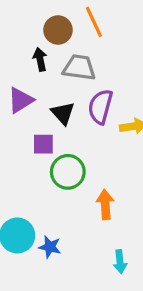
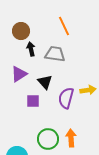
brown circle: (58, 30) -> (21, 31), moved
purple semicircle: (100, 107) -> (66, 98), moved
green circle: (68, 172) -> (48, 139), moved

